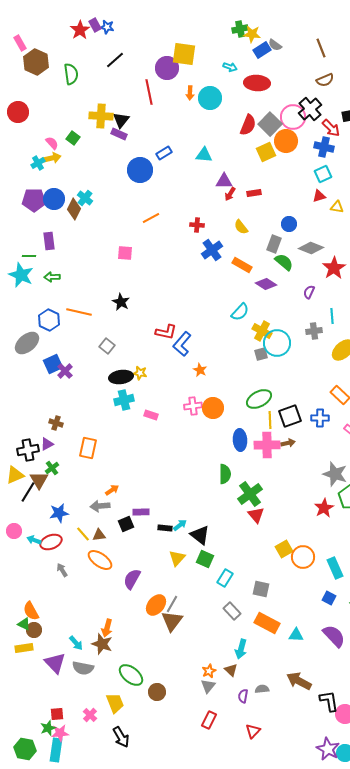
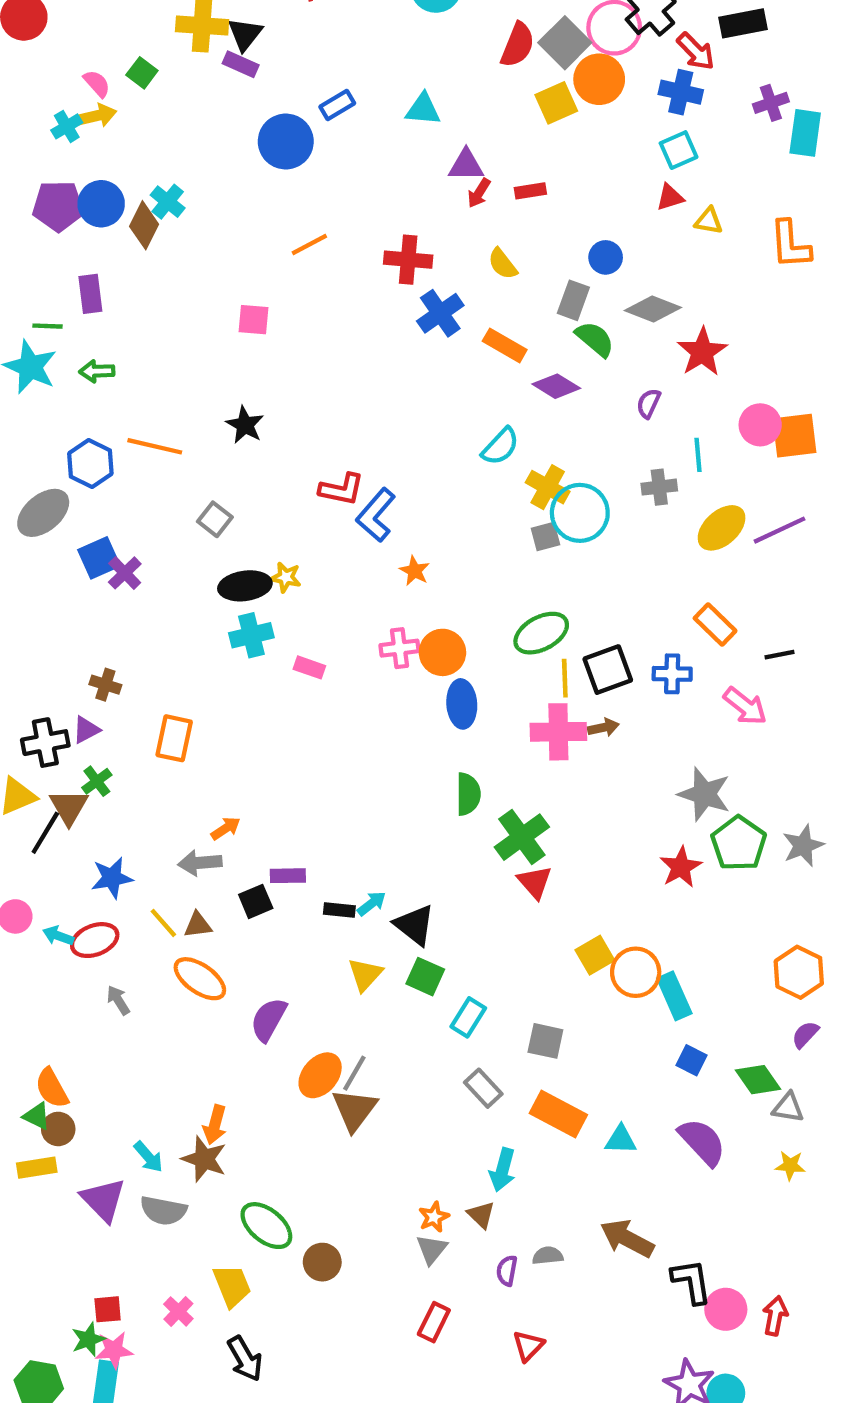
red cross: (197, 225) -> (408, 260), size x1.5
blue ellipse: (240, 440) -> (462, 704), moved
cyan rectangle: (335, 568) -> (674, 996), moved

